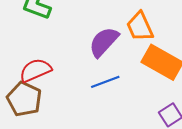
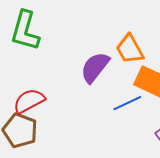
blue line: (105, 82) -> (127, 103), moved

